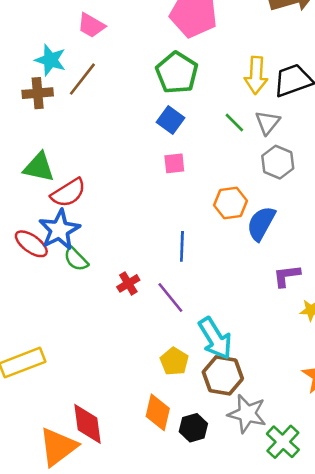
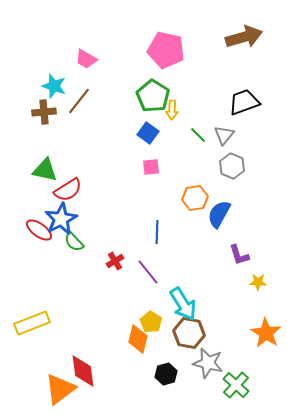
yellow arrow: (256, 75) -> (172, 110), moved, size x0.7
purple L-shape: (287, 276) -> (239, 255), turned -100
orange diamond: (158, 412) -> (138, 339), moved

